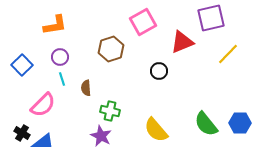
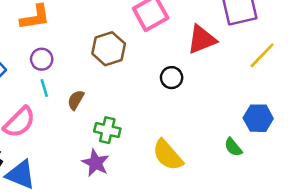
brown semicircle: (86, 88) -> (76, 100), turned 35
blue hexagon: (240, 123) -> (258, 118), moved
green semicircle: (206, 124) -> (233, 147), size x0.6

